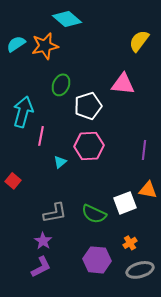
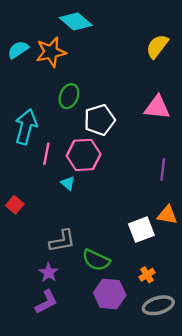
pink triangle: (123, 84) -> (157, 107), moved
pink hexagon: (89, 146) -> (84, 155), moved
cyan triangle: (60, 162) -> (68, 183), turned -40
green semicircle: (94, 214) -> (96, 260), moved

